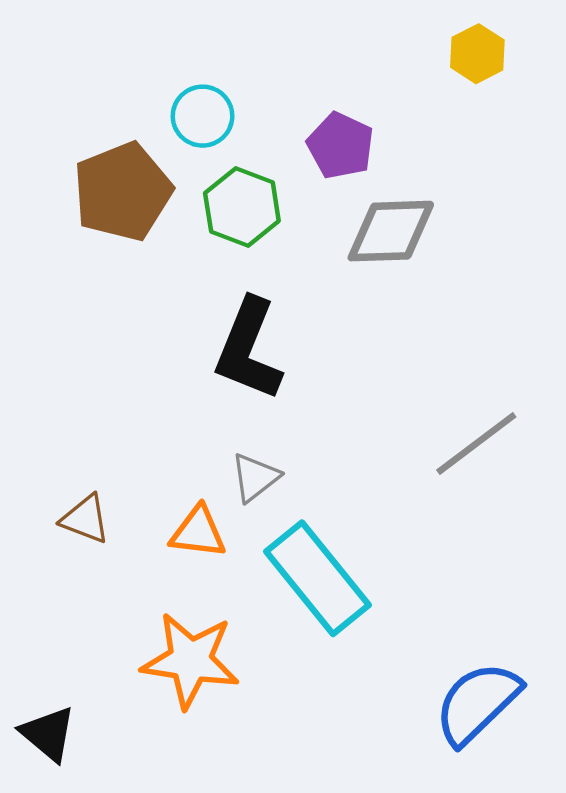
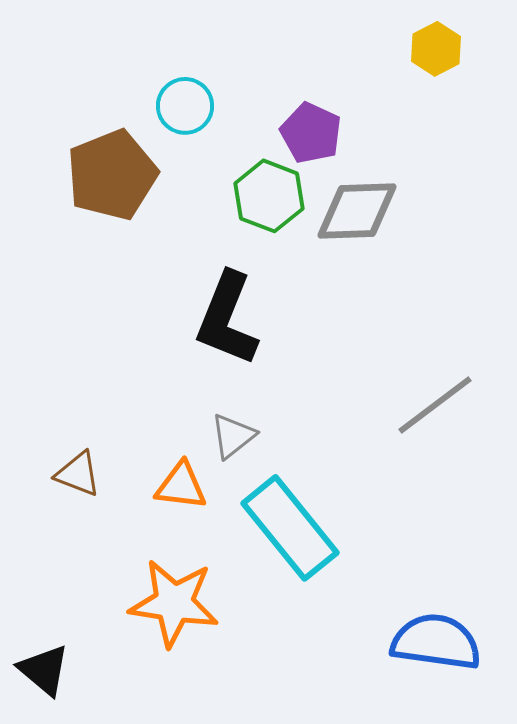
green hexagon: (242, 207) -> (269, 196), moved
blue semicircle: (477, 703) -> (436, 642), turned 52

